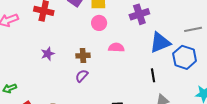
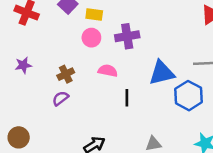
purple cross: (139, 14) -> (127, 36), moved
brown cross: (83, 56) -> (66, 74), turned -32
black line: (153, 75) -> (127, 98), moved

